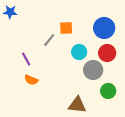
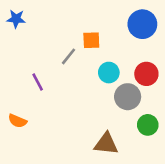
blue circle: (104, 28) -> (142, 24), moved
orange semicircle: (31, 80) -> (17, 121), moved

